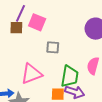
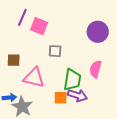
brown square: (16, 28) -> (14, 60), moved
pink triangle: (31, 74) -> (34, 78), turned 35

